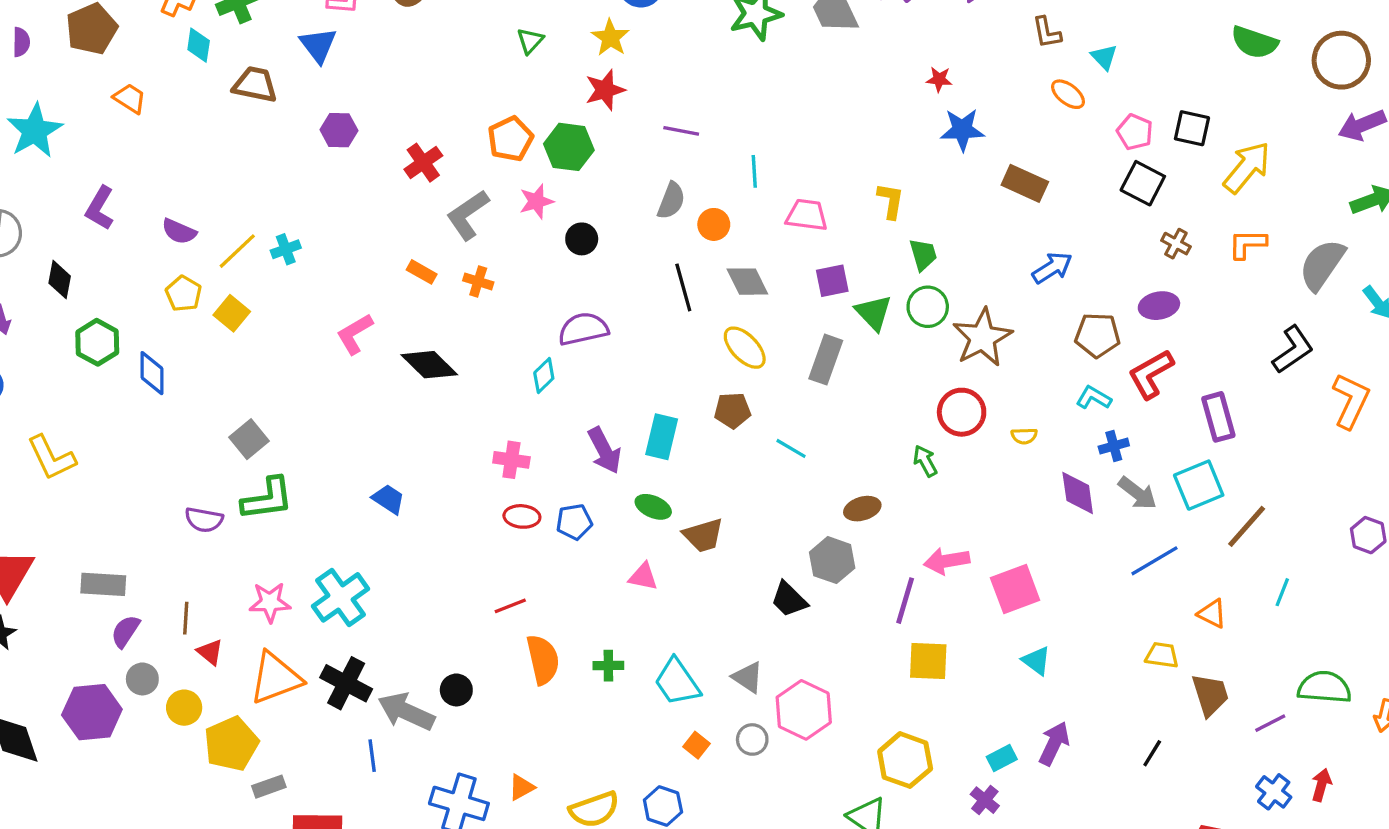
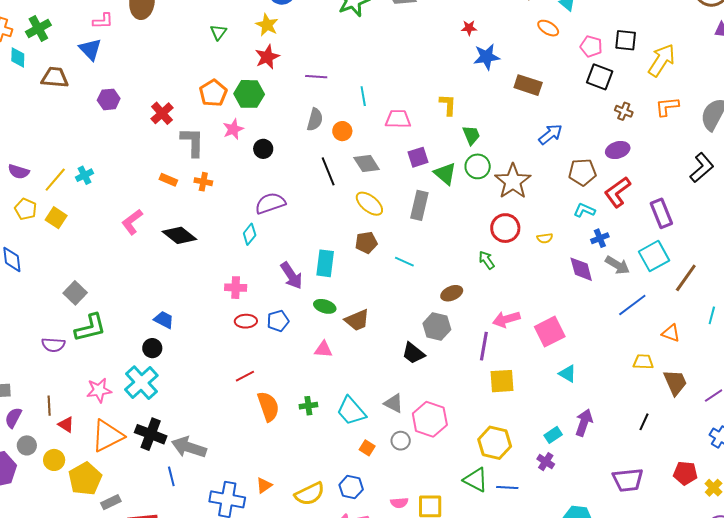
gray L-shape: (468, 215) -> (192, 142), turned 132
black circle: (456, 690) -> (152, 348), moved

